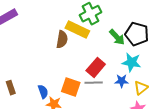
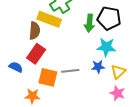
green arrow: (117, 37) -> (89, 23), turned 54
red rectangle: (96, 67) -> (36, 54), moved
blue semicircle: (43, 92) -> (16, 67), moved, turned -40

